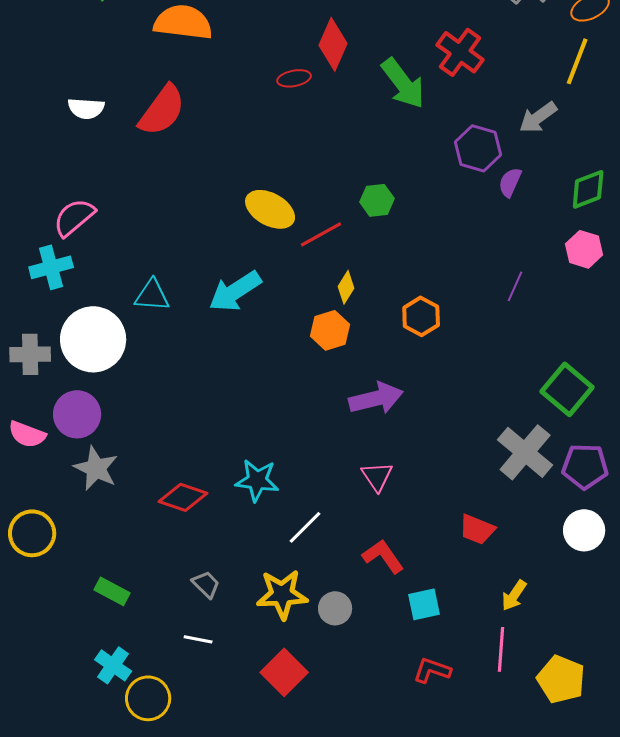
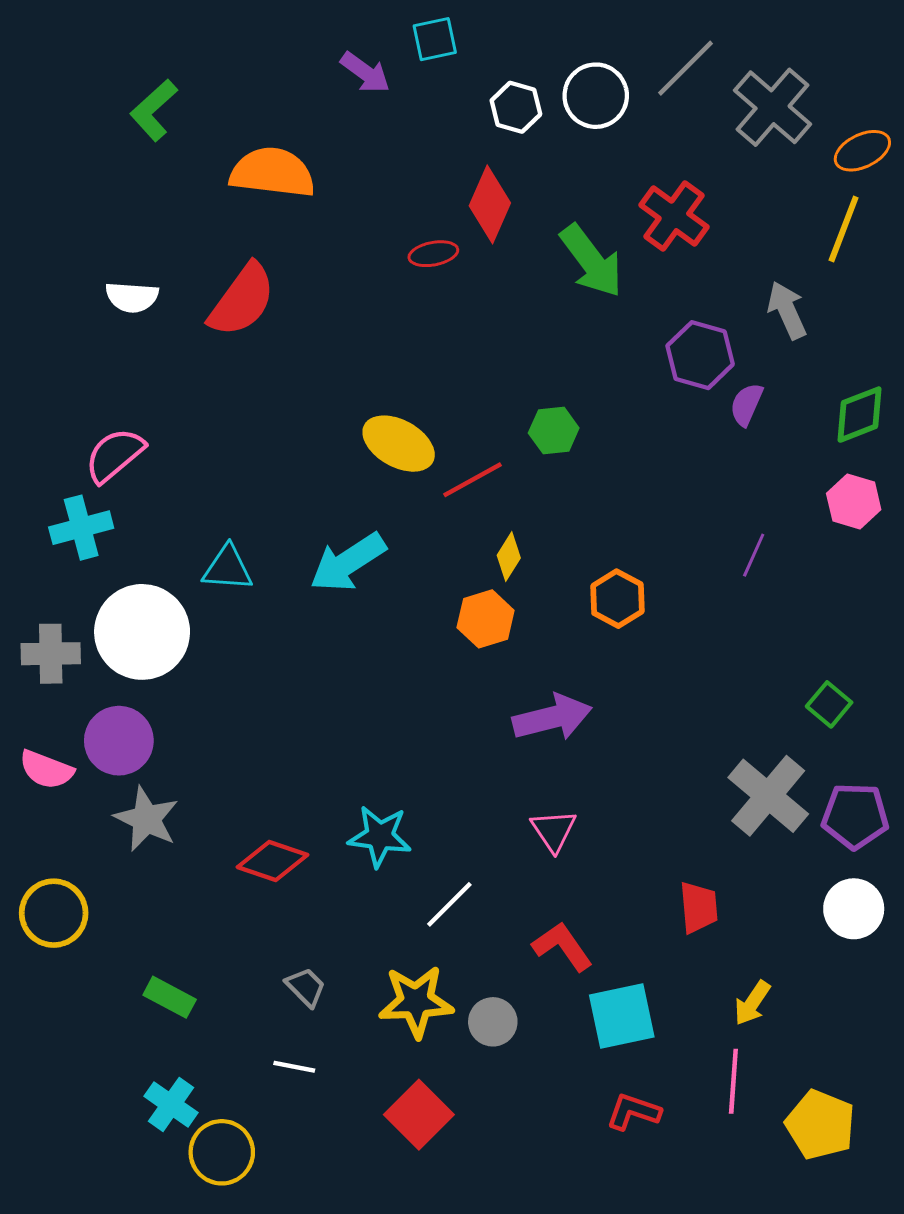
gray arrow: (538, 117) -> (787, 310), turned 102
green square: (567, 389) -> (829, 704), size x0.6
red trapezoid: (477, 529) -> (699, 907), turned -117
cyan square: (424, 604) -> (622, 1016), size x1.4

